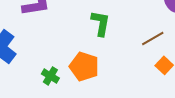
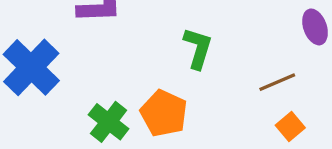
green cross: (50, 76) -> (109, 122), size x1.4

